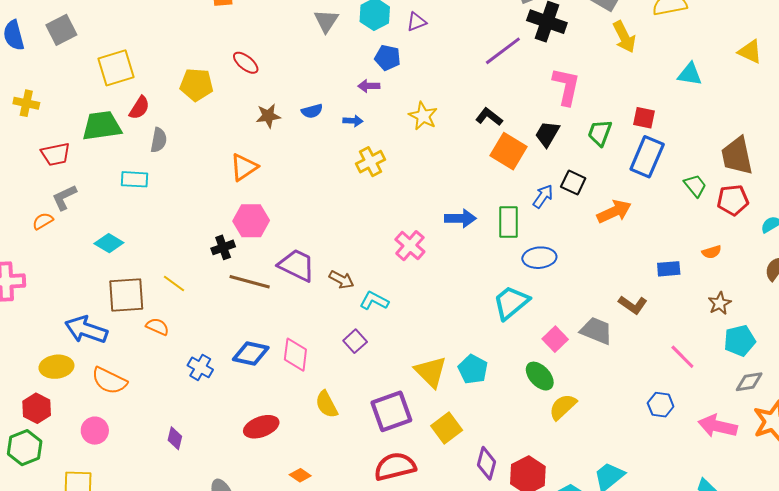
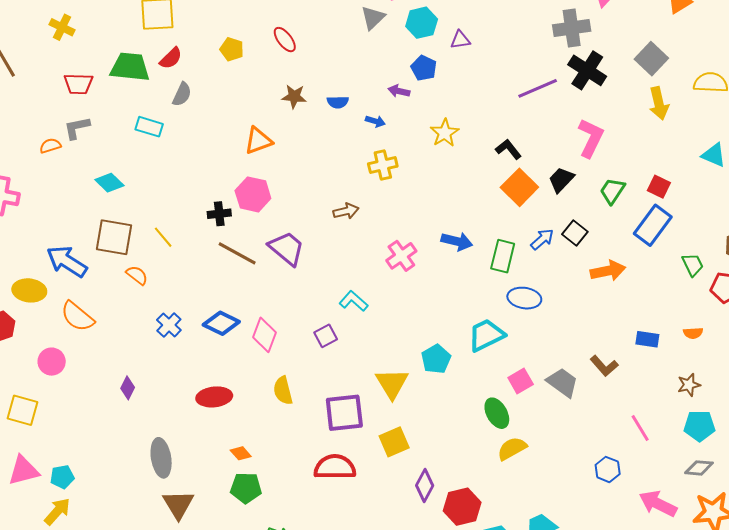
yellow pentagon: (196, 85) -> (232, 49), size x0.7
brown arrow: (341, 280) -> (346, 211), moved, turned -55
cyan pentagon: (473, 369) -> (436, 359), moved

